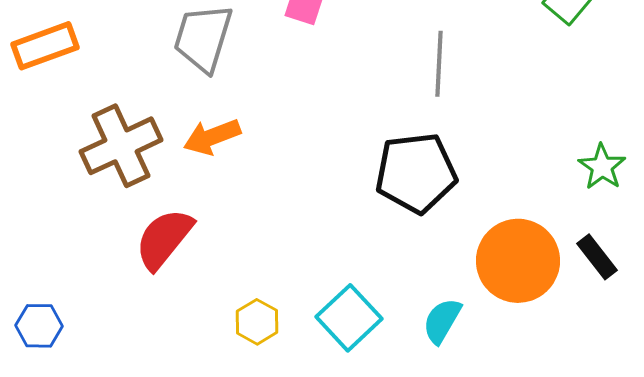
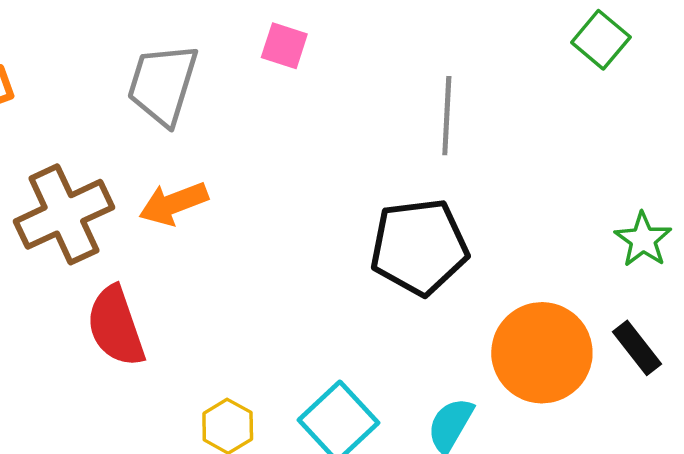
red semicircle: (164, 239) -> (116, 326), turned -58

